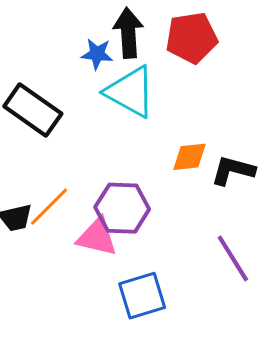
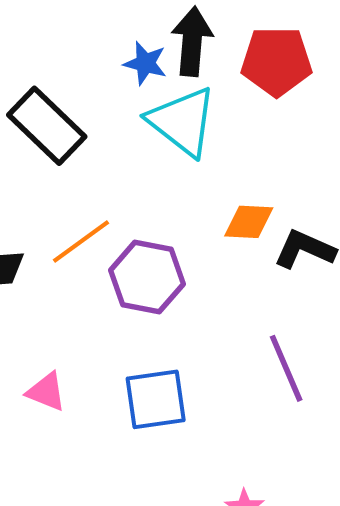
orange line: (49, 207) -> (81, 242), moved
pink triangle: (97, 237) -> (46, 392), moved, size x0.7

